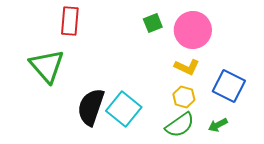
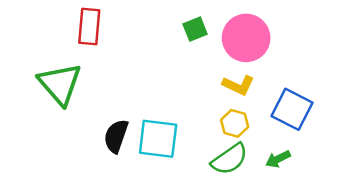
black semicircle: (91, 107) -> (116, 136), size x0.7
cyan square: (124, 109) -> (158, 139), turned -32

